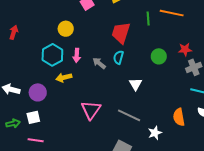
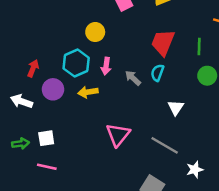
green line: (148, 19) -> (199, 46), moved
red arrow: (14, 32) -> (33, 68), moved
purple circle: (38, 92) -> (53, 89), moved

